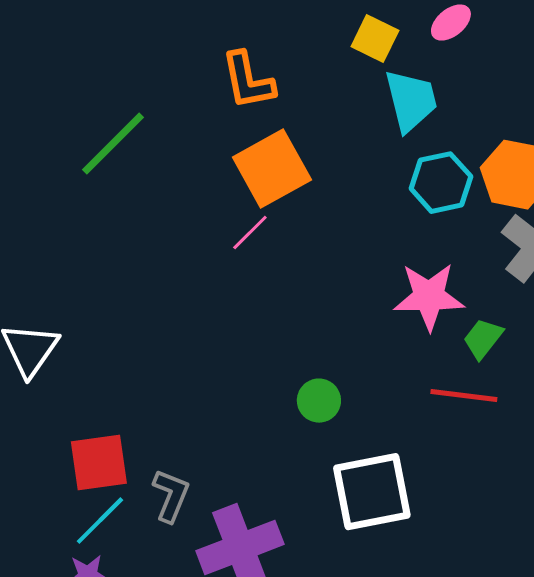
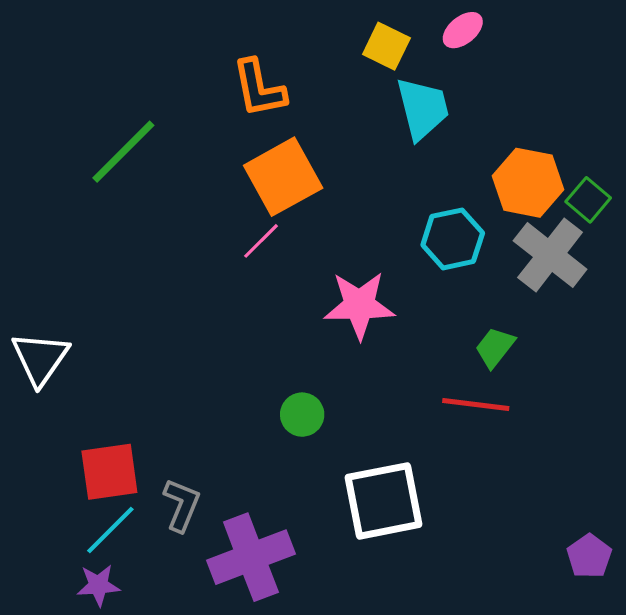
cyan hexagon: (441, 183) -> (453, 239), moved
pink star: (429, 297) -> (359, 305), moved
green circle: (319, 401) -> (302, 415), moved

